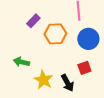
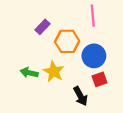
blue circle: (88, 39) -> (94, 56), moved
yellow star: (43, 80) -> (54, 72), moved

